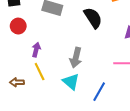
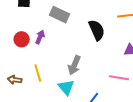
red circle: (18, 26) -> (22, 39), moved
purple arrow: (36, 50) -> (40, 37), moved

